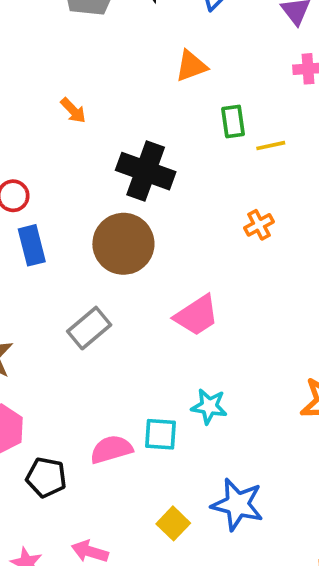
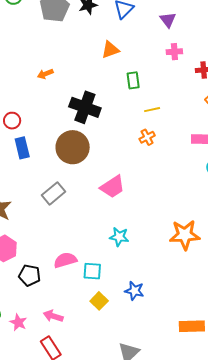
orange arrow: (73, 110) -> (45, 74), turned 112
yellow line: (271, 146) -> (152, 110), moved
cyan square: (160, 434) -> (92, 271), moved
blue star: (237, 504) -> (134, 291), size x0.7

